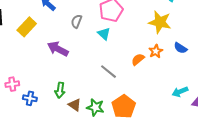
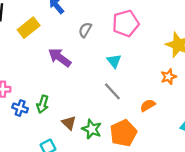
cyan triangle: (104, 34) -> (114, 61), moved
orange semicircle: (138, 59) -> (148, 105), moved
green arrow: (60, 90) -> (43, 104), moved

